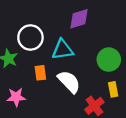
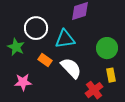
orange rectangle: (40, 73) -> (45, 60), turned -48

